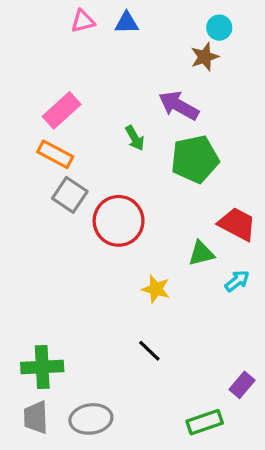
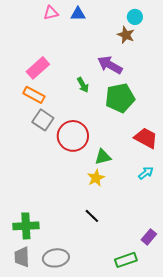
brown star: (205, 57) -> (126, 35), turned -30
green triangle: (201, 253) -> (103, 157), moved
yellow star: (156, 289) -> (96, 178), turned 30

